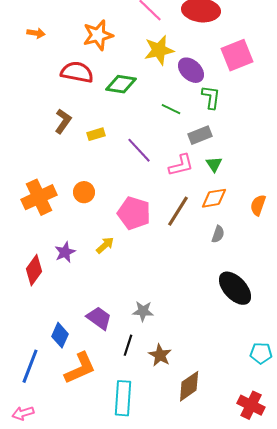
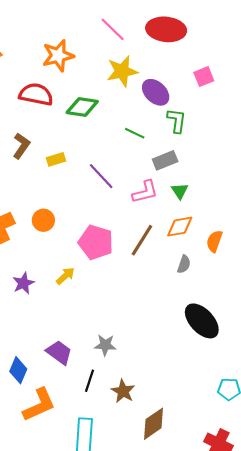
pink square: (237, 55) -> (204, 77), size x0.6
orange semicircle: (258, 205) -> (214, 241), moved

